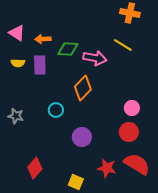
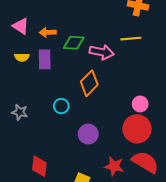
yellow line: (123, 45) -> (131, 39), turned -36
red circle: (129, 132) -> (137, 129), size x1.4
red diamond: (35, 168) -> (39, 166), turned -35

